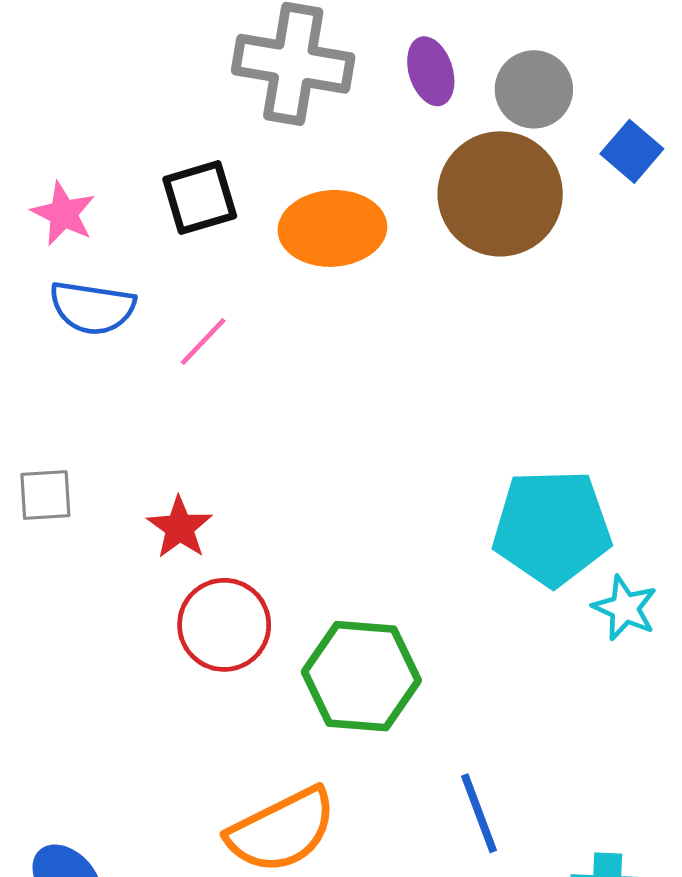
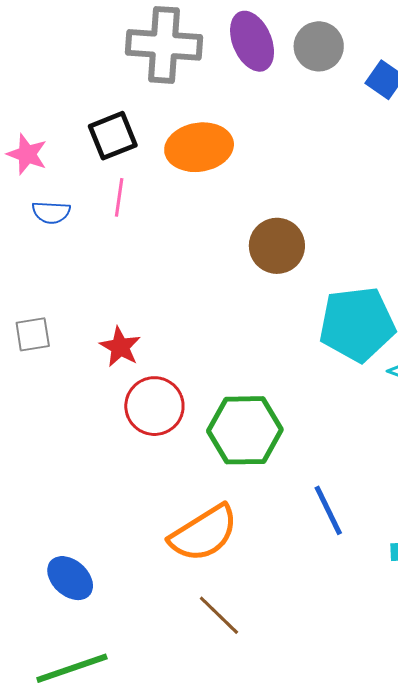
purple ellipse: (431, 71) -> (252, 41), size x1.4
brown circle: (500, 194) -> (277, 246), moved, size x0.7
blue semicircle: (92, 308) -> (51, 212), size x0.7
pink line: (203, 342) -> (119, 197), moved, turned -30

